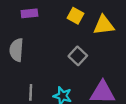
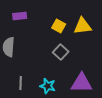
yellow square: (75, 16) -> (59, 26), moved

